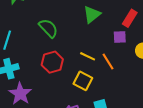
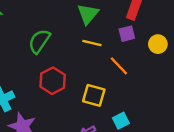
green semicircle: (48, 28) -> (39, 41), turned -90
yellow line: (88, 56) -> (92, 43), moved

